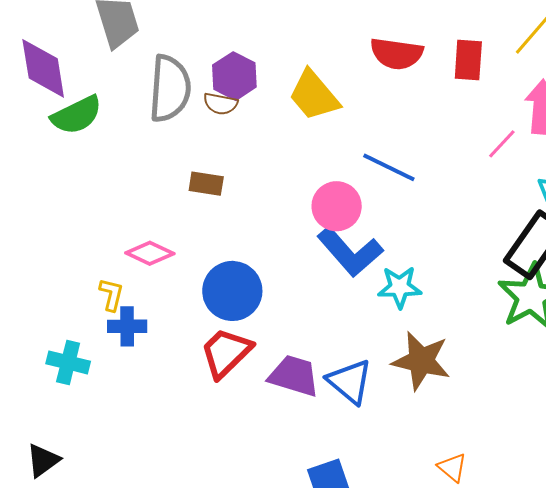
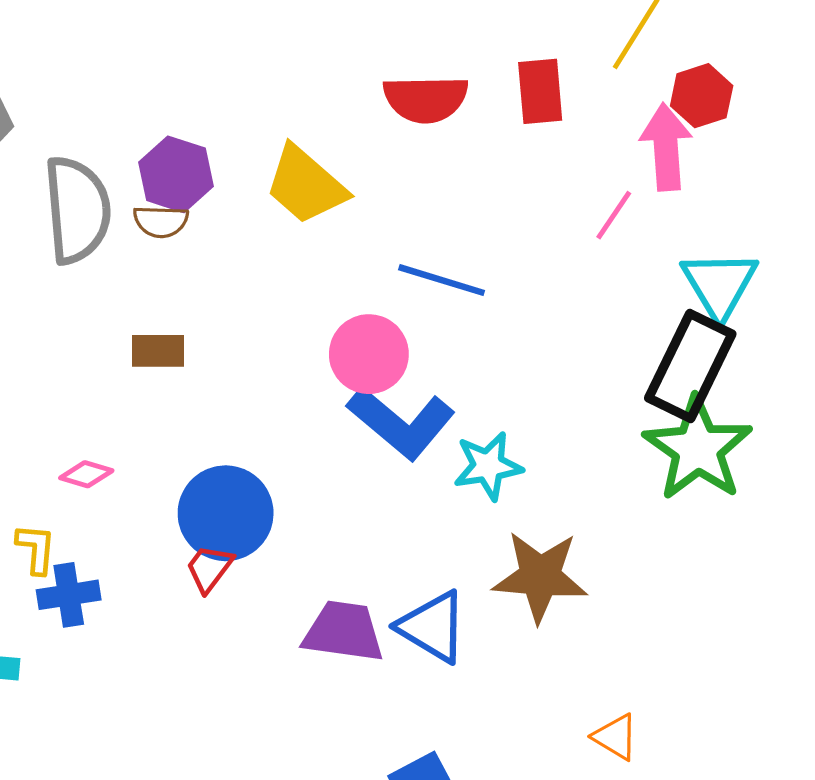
pink diamond: (150, 253) -> (86, 474), size x0.7
red trapezoid: (226, 353) -> (209, 568), moved, size x0.6

